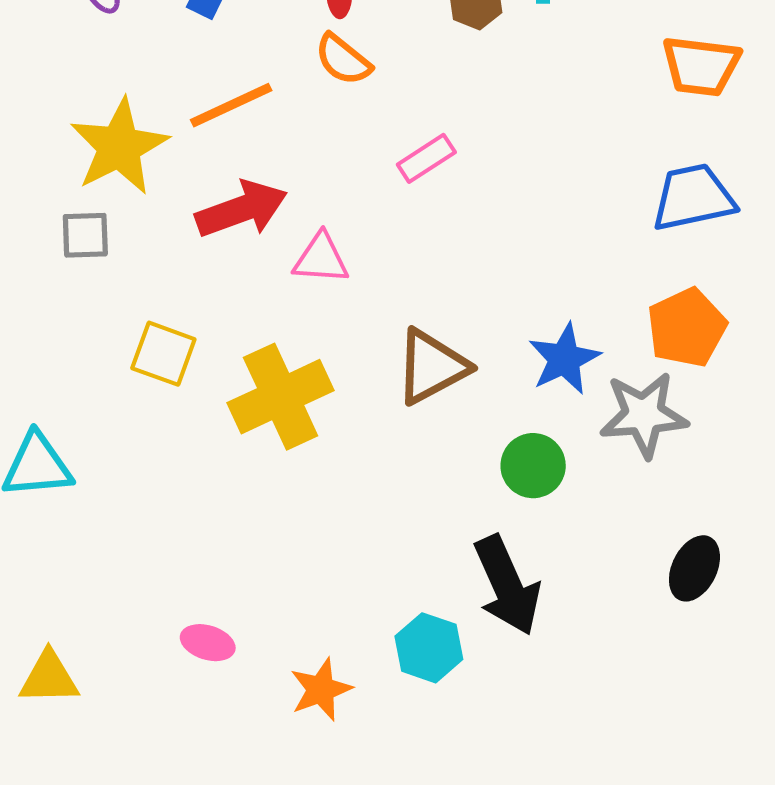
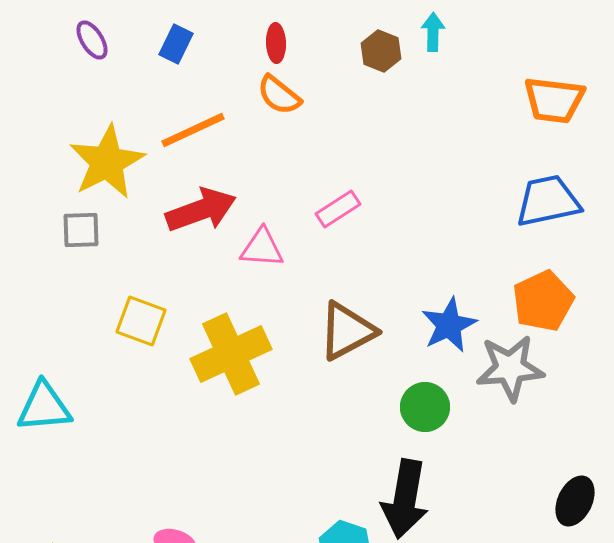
pink rectangle: (426, 158) -> (338, 209), moved
black ellipse: (694, 568) -> (575, 501), moved
black arrow: (507, 585) -> (405, 499), turned 34

